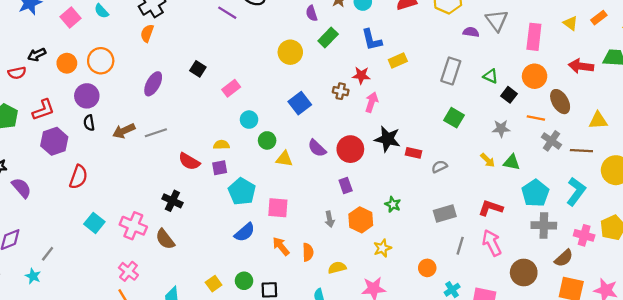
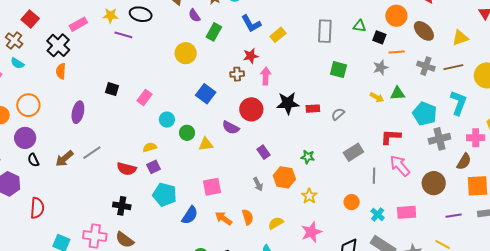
orange line: (536, 118) -> (397, 52), moved
red circle: (350, 149) -> (251, 109), moved
cyan pentagon: (242, 191) -> (165, 195), moved

